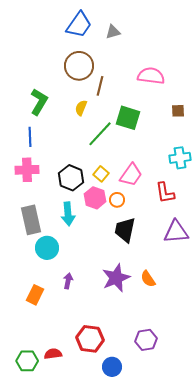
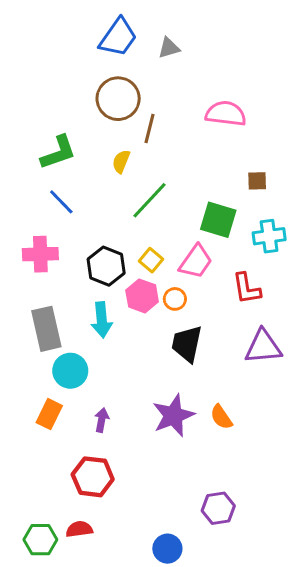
green L-shape: (39, 102) -> (58, 152), turned 40
brown square: (178, 111) -> (257, 181), moved
green square: (128, 118) -> (218, 220), moved
blue line: (30, 137) -> (61, 202), moved, turned -42
orange rectangle: (35, 295) -> (49, 414), moved
red hexagon: (90, 339) -> (93, 477), moved

